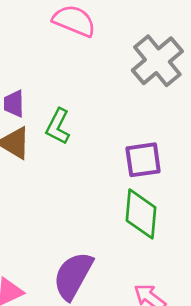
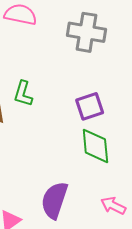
gray cross: (157, 61) -> (86, 32), turned -30

